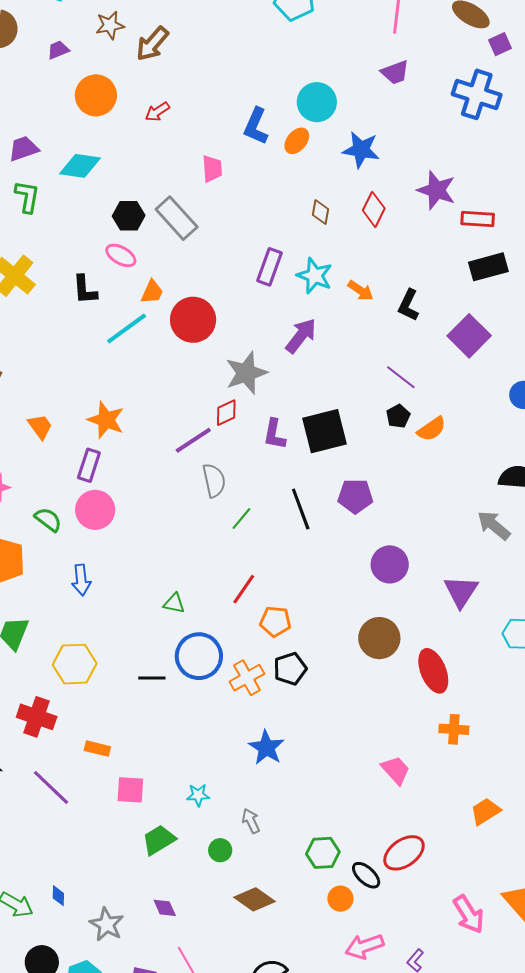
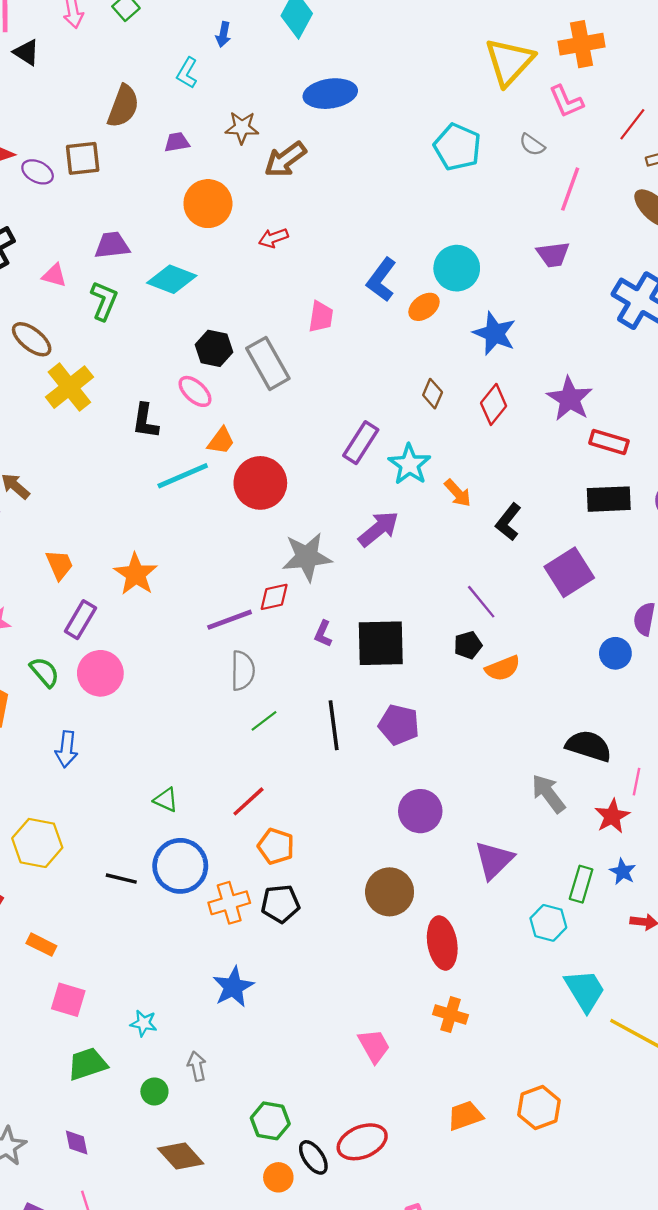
purple L-shape: (274, 434) -> (323, 634), size x0.7
purple rectangle: (89, 465) -> (80, 620), moved

